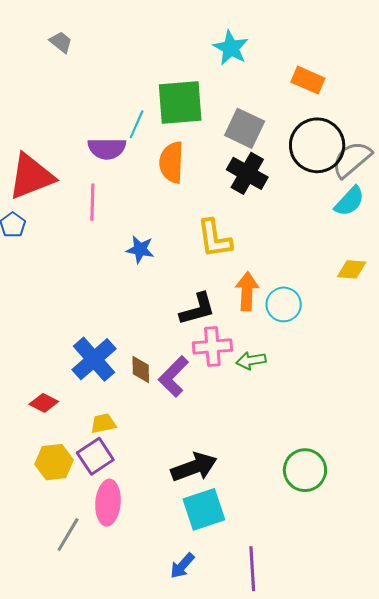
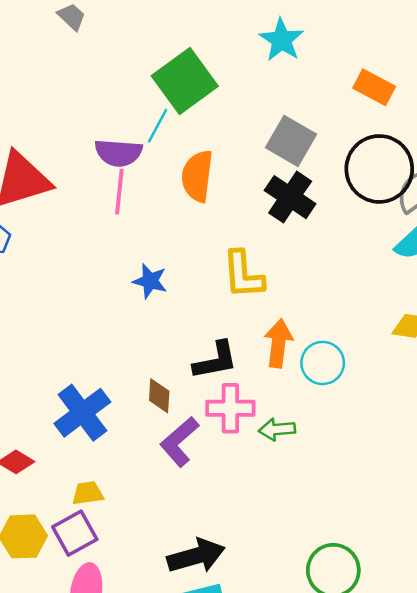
green square: (180, 102) -> (185, 81), moved, turned -36
pink line: (92, 202) -> (119, 192), moved
brown diamond: (141, 369) -> (159, 396), moved

